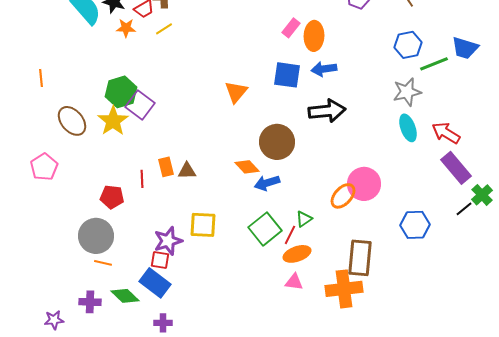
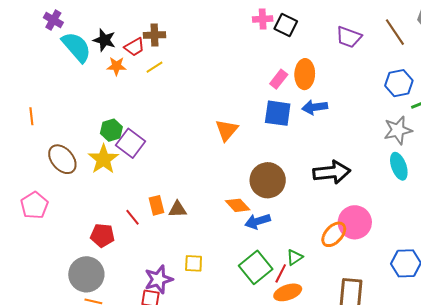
pink rectangle: (291, 28) -> (279, 79), moved
green hexagon: (121, 92) -> (111, 130), size x0.7
black arrow: (327, 111) -> (332, 172), moved
red line: (142, 179) -> (132, 217), turned -36
yellow square: (203, 225) -> (194, 263), size x0.7

